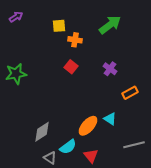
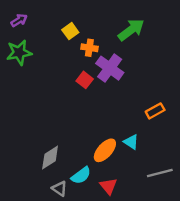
yellow square: (59, 26) -> (70, 31), turned -32
purple cross: (110, 69) -> (110, 68), moved, size x1.6
green star: (16, 74) -> (19, 53), moved

